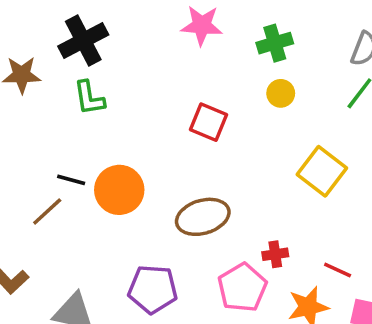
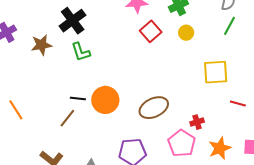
red square: (208, 122) -> (151, 31), moved, turned 35
yellow square: (322, 171) -> (216, 72), turned -32
red line: (338, 270) -> (238, 103), moved

